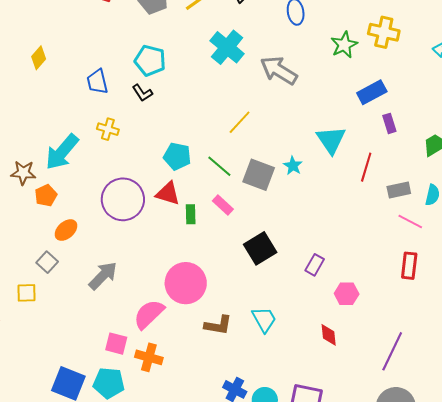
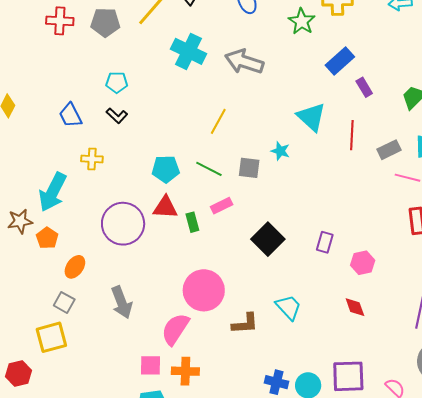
cyan pentagon: (150, 61) -> (117, 82), size x0.7
gray square: (259, 175) -> (249, 168), size x0.7
pink rectangle: (223, 205) -> (222, 206), turned -55
gray arrow: (103, 276) -> (122, 302), turned 128
yellow square: (27, 293) -> (51, 337), size x1.5

